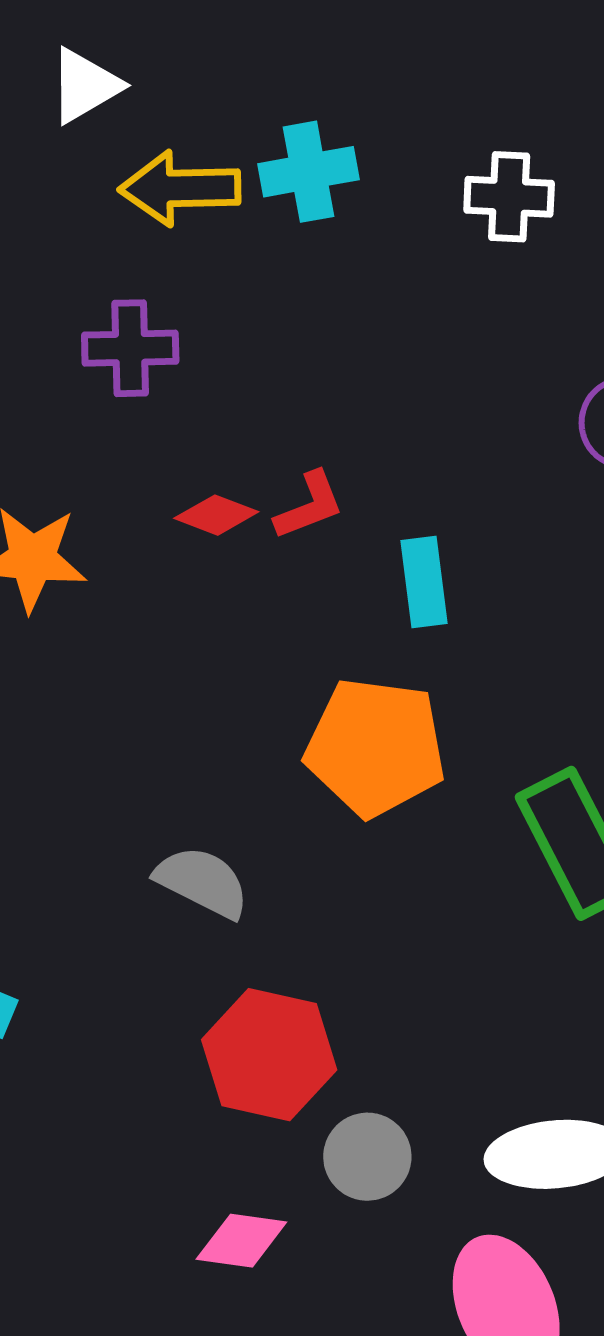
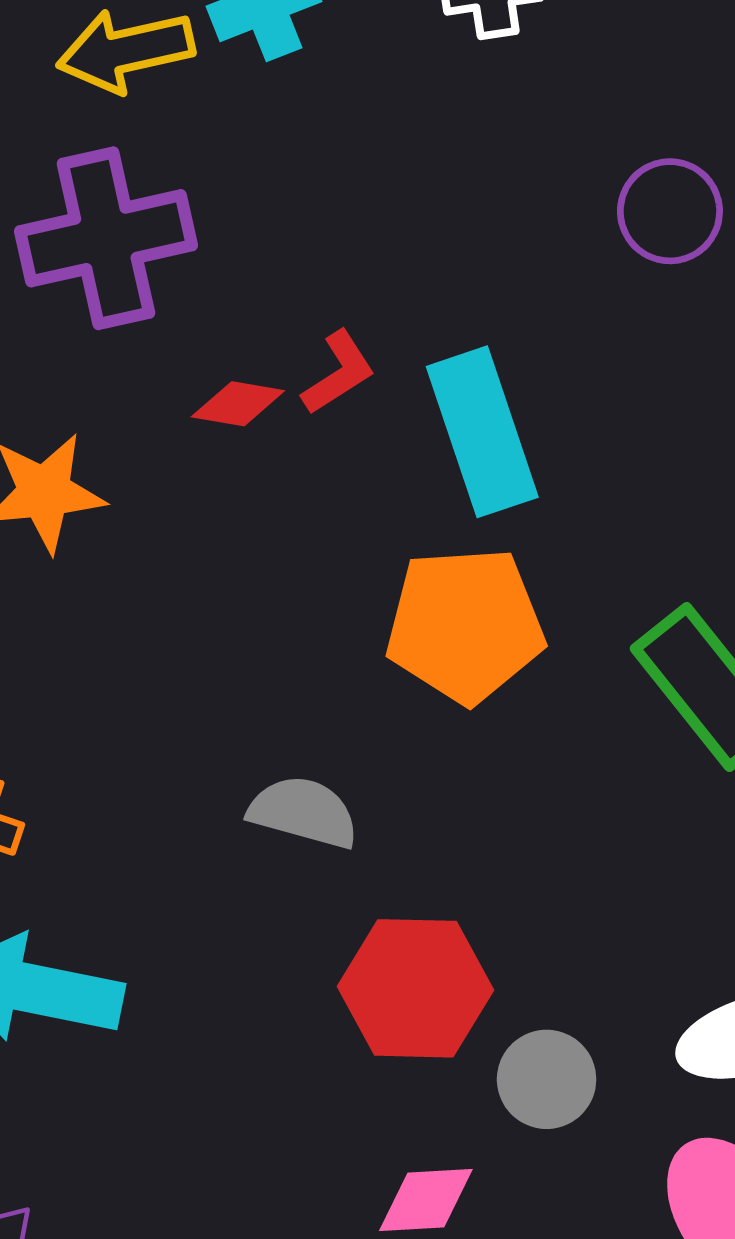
purple cross: (130, 348) -> (106, 238), size x1.6
cyan rectangle: (424, 582) -> (482, 432), size x1.6

